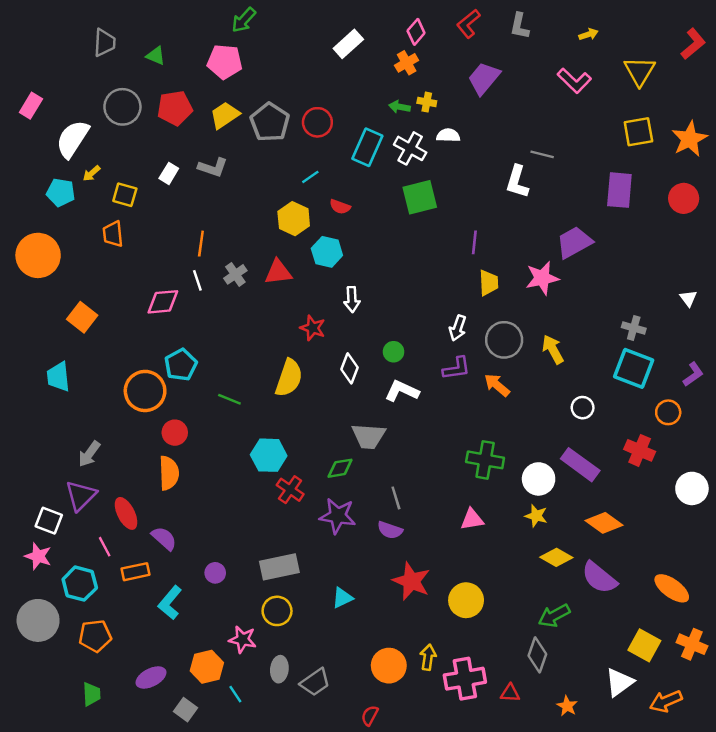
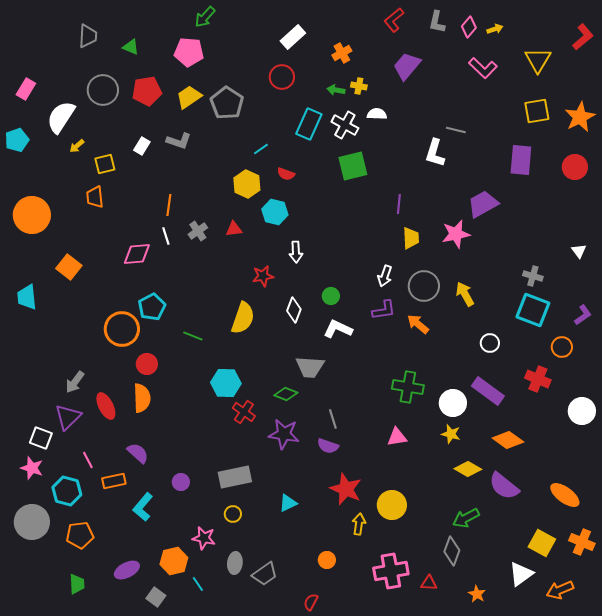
pink diamond: (416, 32) -> (469, 27), moved
red circle: (317, 122) -> (282, 77), moved
cyan pentagon: (61, 192) -> (17, 140), moved, turned -30
yellow square: (125, 195) -> (105, 164), turned -30
red triangle: (278, 272) -> (234, 229), size x0.7
red star: (313, 328) -> (263, 276), turned -30
cyan trapezoid: (58, 377) -> (27, 297), moved
green diamond: (340, 468) -> (286, 394), turned 30
red ellipse: (126, 513) -> (106, 406), moved
yellow circle: (277, 611) -> (233, 514), size x0.7
yellow arrow: (428, 657) -> (359, 524), moved
orange circle: (389, 666) -> (327, 560), size x0.6

